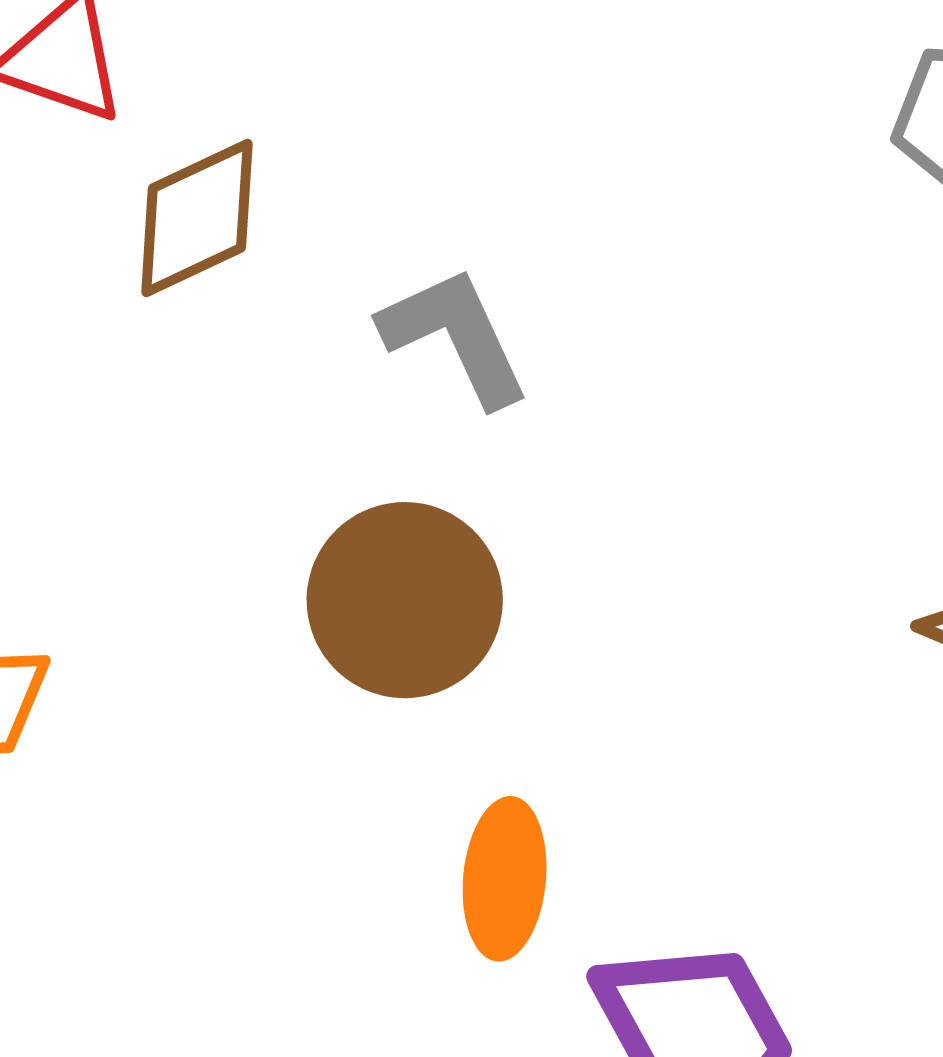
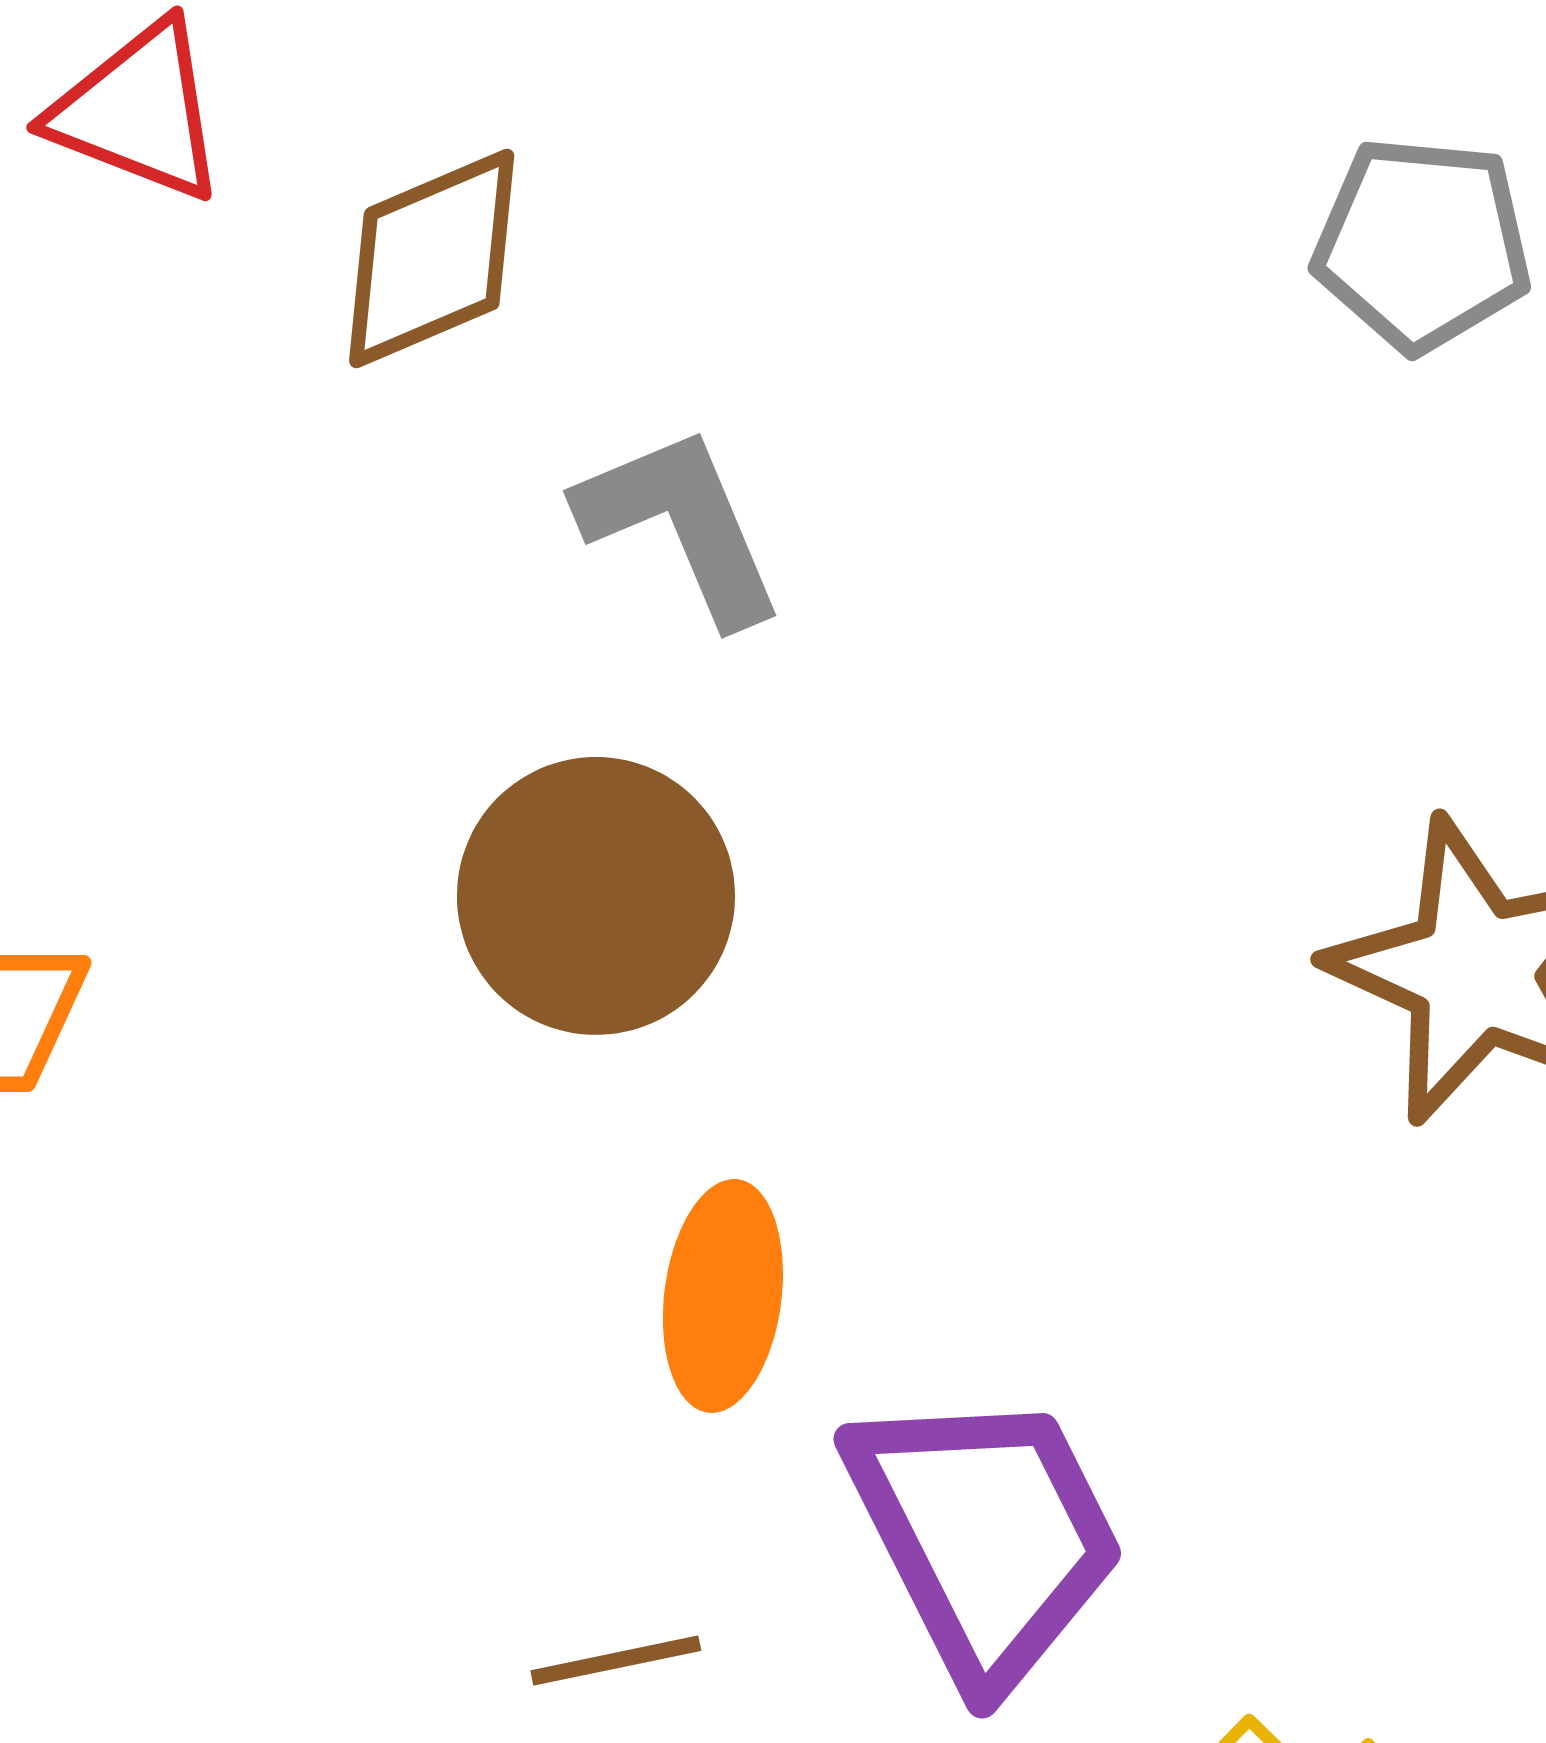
brown diamond: (197, 218) -> (432, 259), moved

